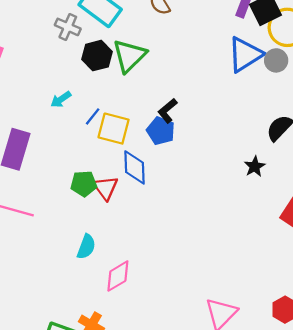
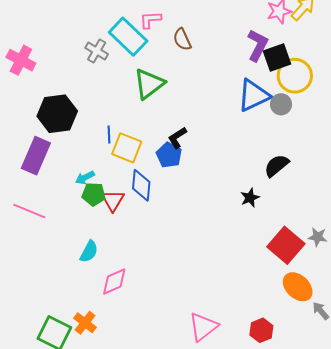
black hexagon: (97, 56) -> (57, 114), moved, size x1.4
cyan arrow: (61, 99) -> (85, 178), moved
blue line: (93, 116) -> (109, 135), turned -48

